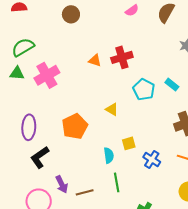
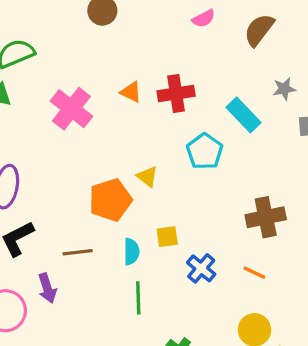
pink cross: (47, 75) -> (71, 109), moved, turned -30
cyan rectangle: (172, 85) -> (243, 115), moved, size x1.5
orange pentagon: (75, 126) -> (110, 200), moved
brown line: (85, 192) -> (78, 252), moved

